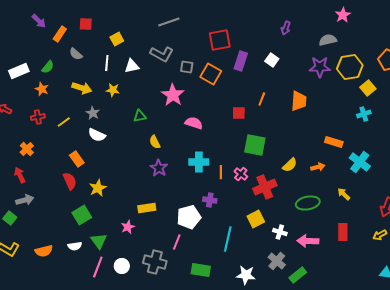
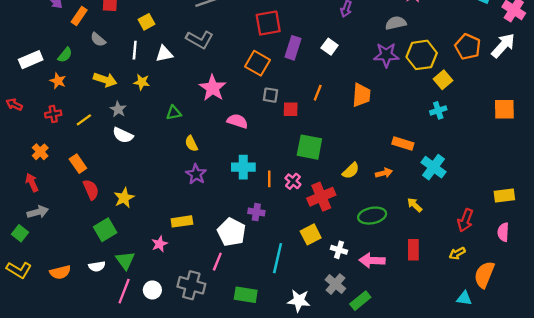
gray square: (187, 67) -> (270, 95), moved
orange rectangle: (77, 159) -> (78, 164), moved
white pentagon: (189, 217) -> (232, 232), turned -30

